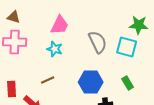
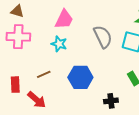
brown line: (48, 80) -> (44, 74), moved
blue hexagon: (91, 82) -> (80, 77), moved

